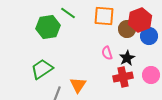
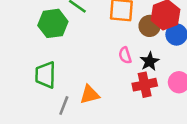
green trapezoid: (42, 69) -> (45, 75), turned -55
orange triangle: (78, 85) -> (90, 94), turned 42

